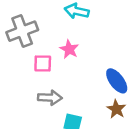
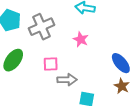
pink square: (43, 64) -> (51, 64), moved

